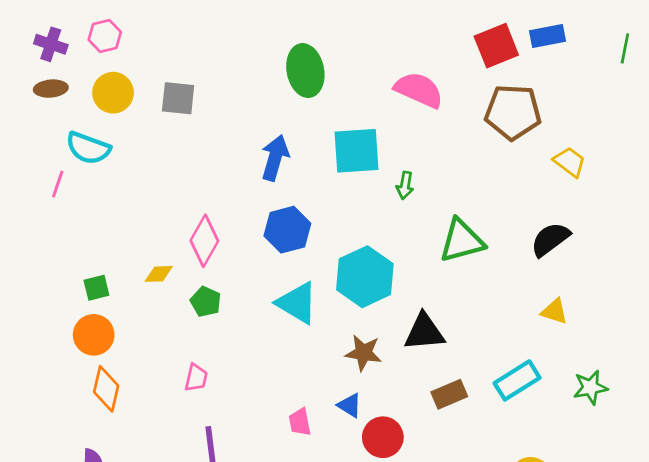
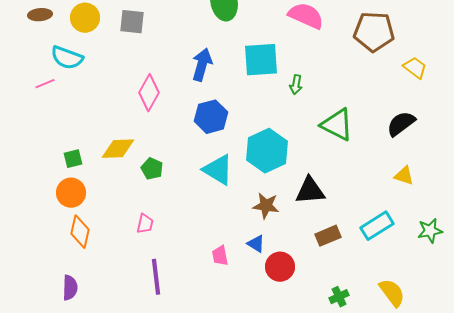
pink line: (58, 184) -> (45, 84), turned 48
pink diamond: (204, 241) -> (149, 93), moved
green triangle: (462, 241) -> (337, 125), turned 42
yellow diamond: (159, 274) -> (118, 149), size x1.6

